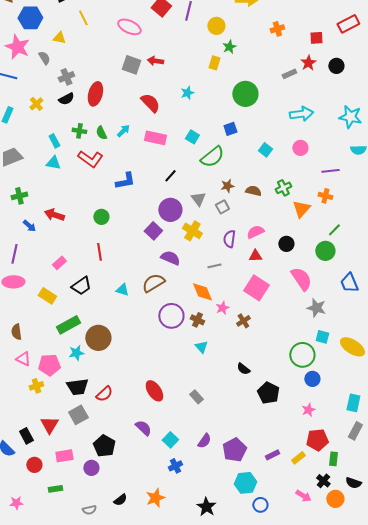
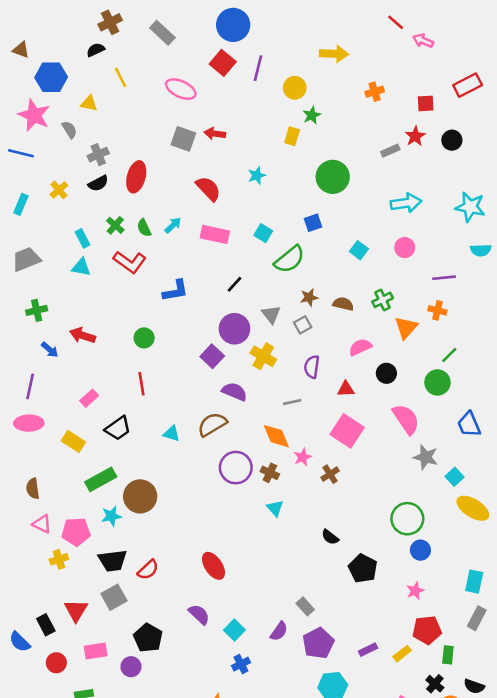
green cross: (79, 131) -> (115, 225), turned 32
pink semicircle: (255, 232) -> (360, 347), moved
cyan square: (322, 337) -> (455, 477), moved, turned 32
gray rectangle: (196, 397) -> (305, 606), moved

